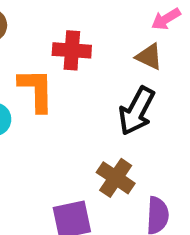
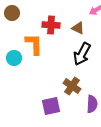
brown triangle: (149, 57) -> (78, 28), moved

